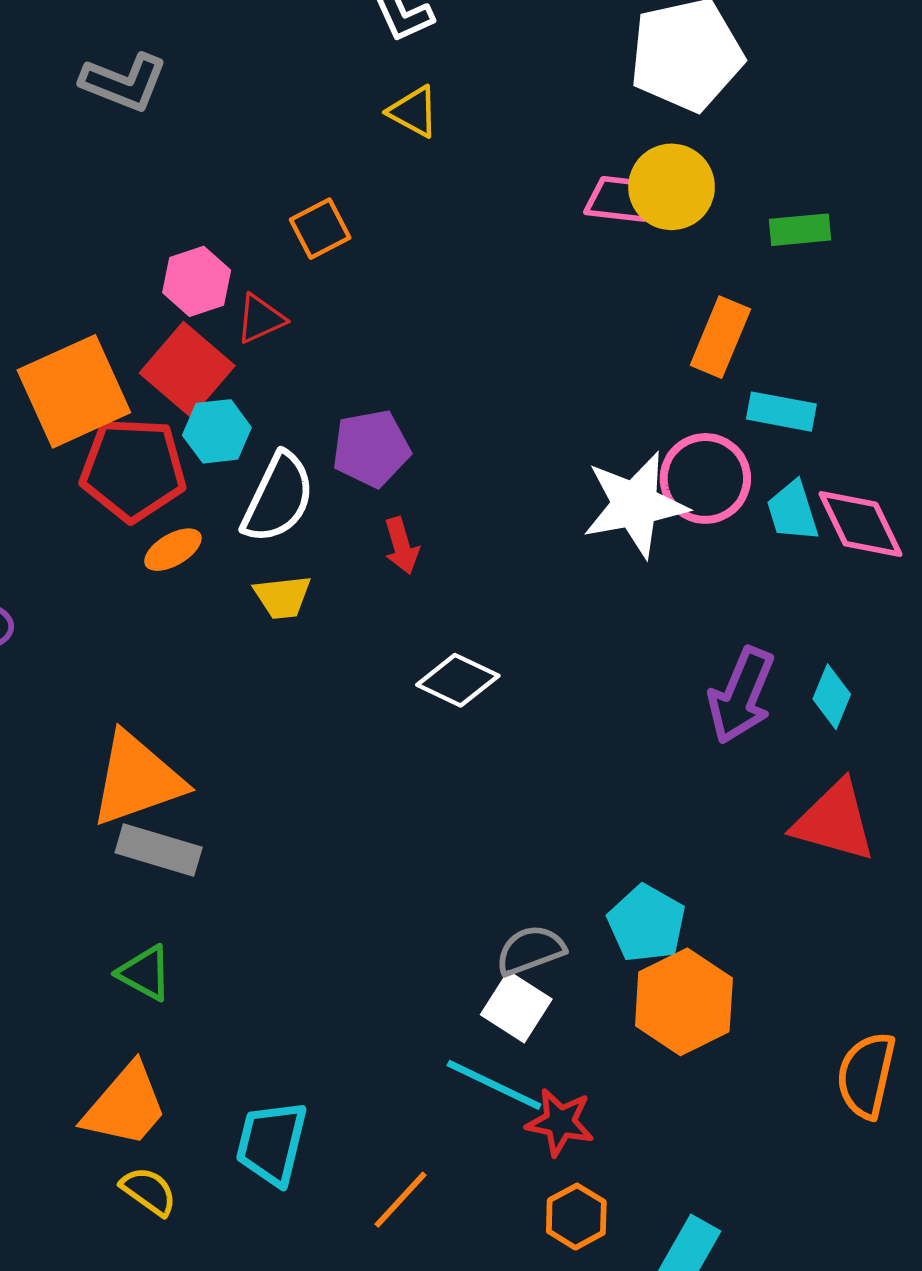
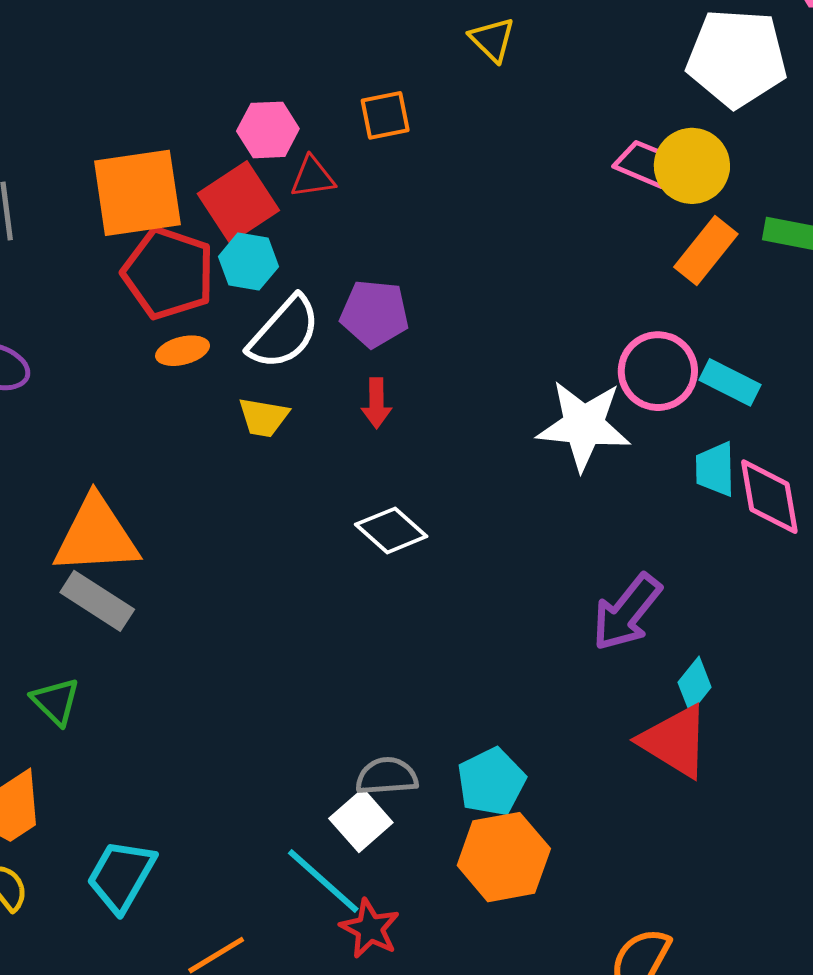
orange rectangle: (720, 337) -> (706, 250), moved
pink circle: (705, 478) -> (658, 371), moved
cyan diamond: (832, 697) -> (695, 685), moved

